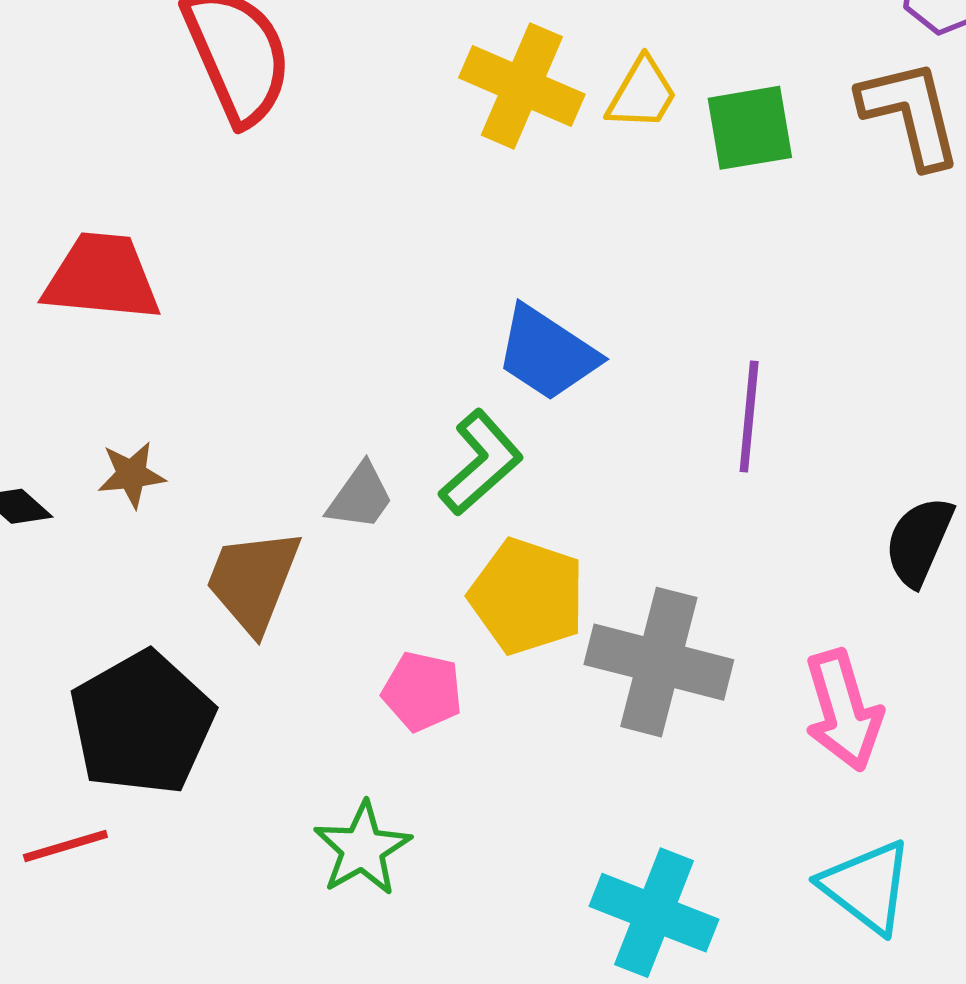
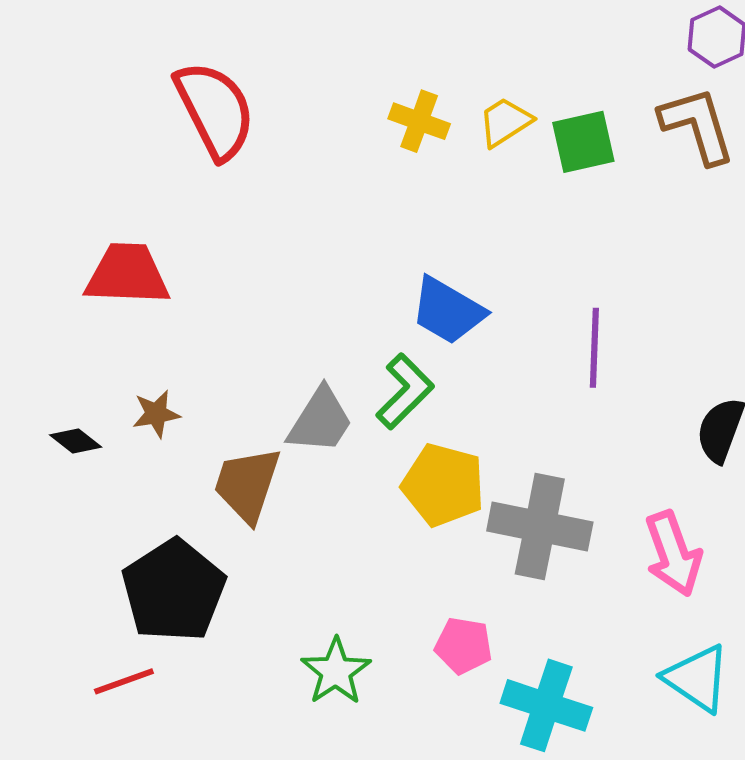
yellow cross: (522, 86) -> (419, 121), size x0.7
yellow trapezoid: (642, 94) -> (505, 122), turned -150
gray trapezoid: (360, 497) -> (320, 421), size x1.4
pink pentagon: (422, 691) -> (463, 646), moved

